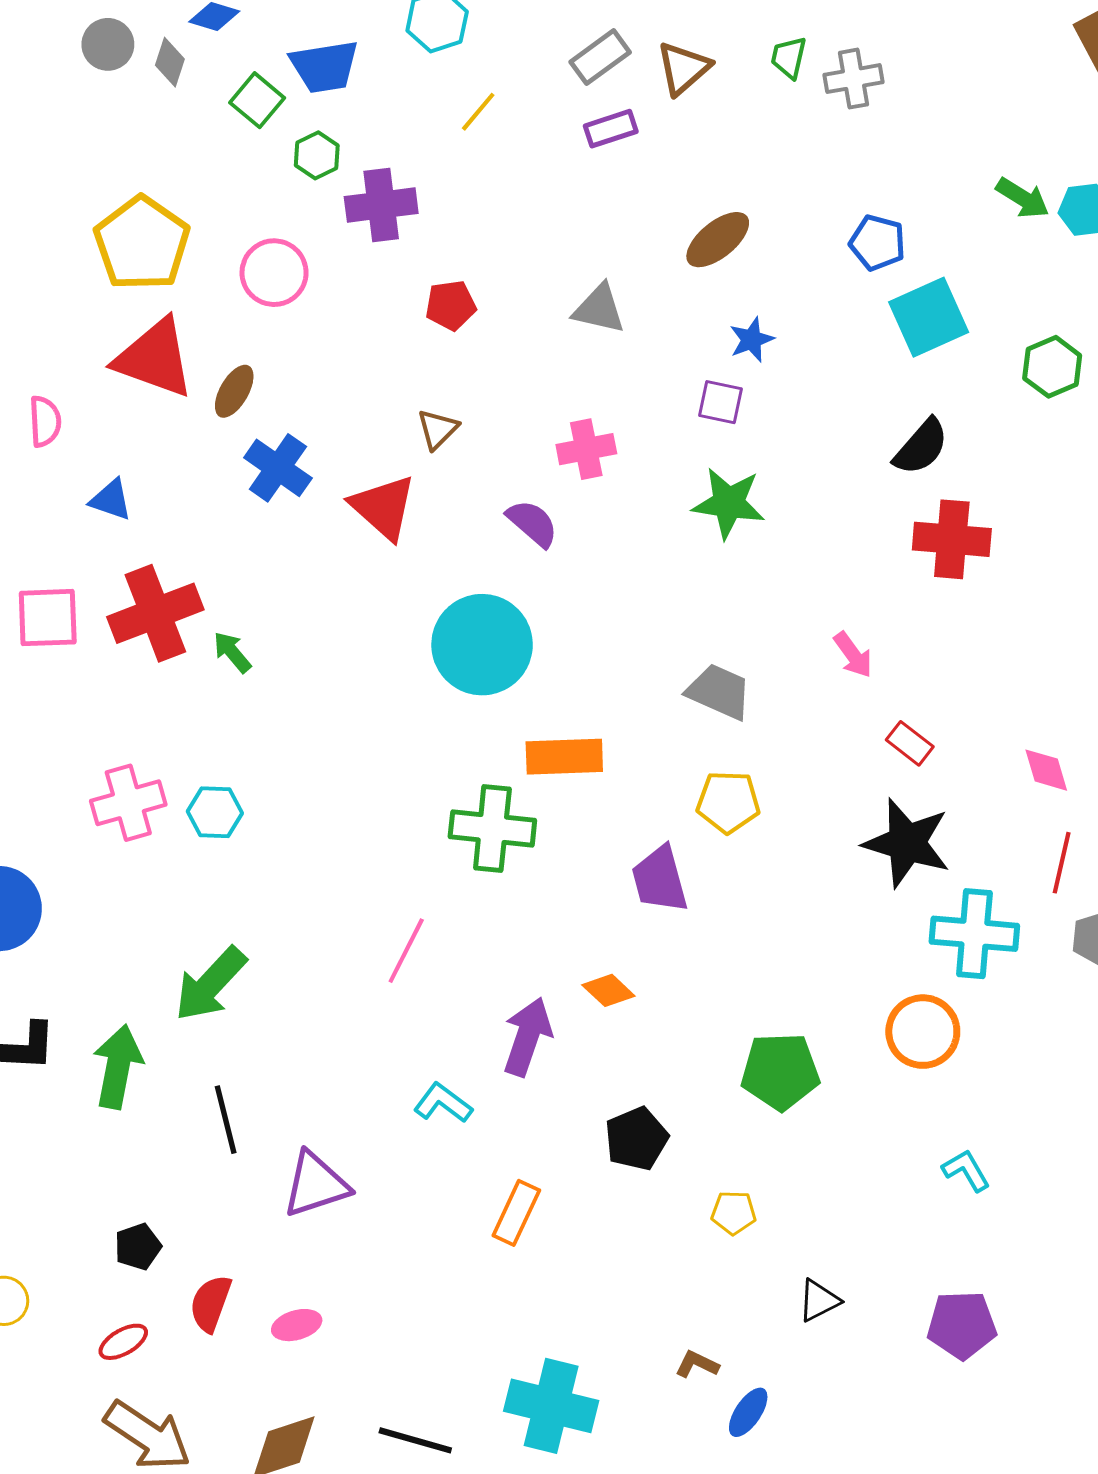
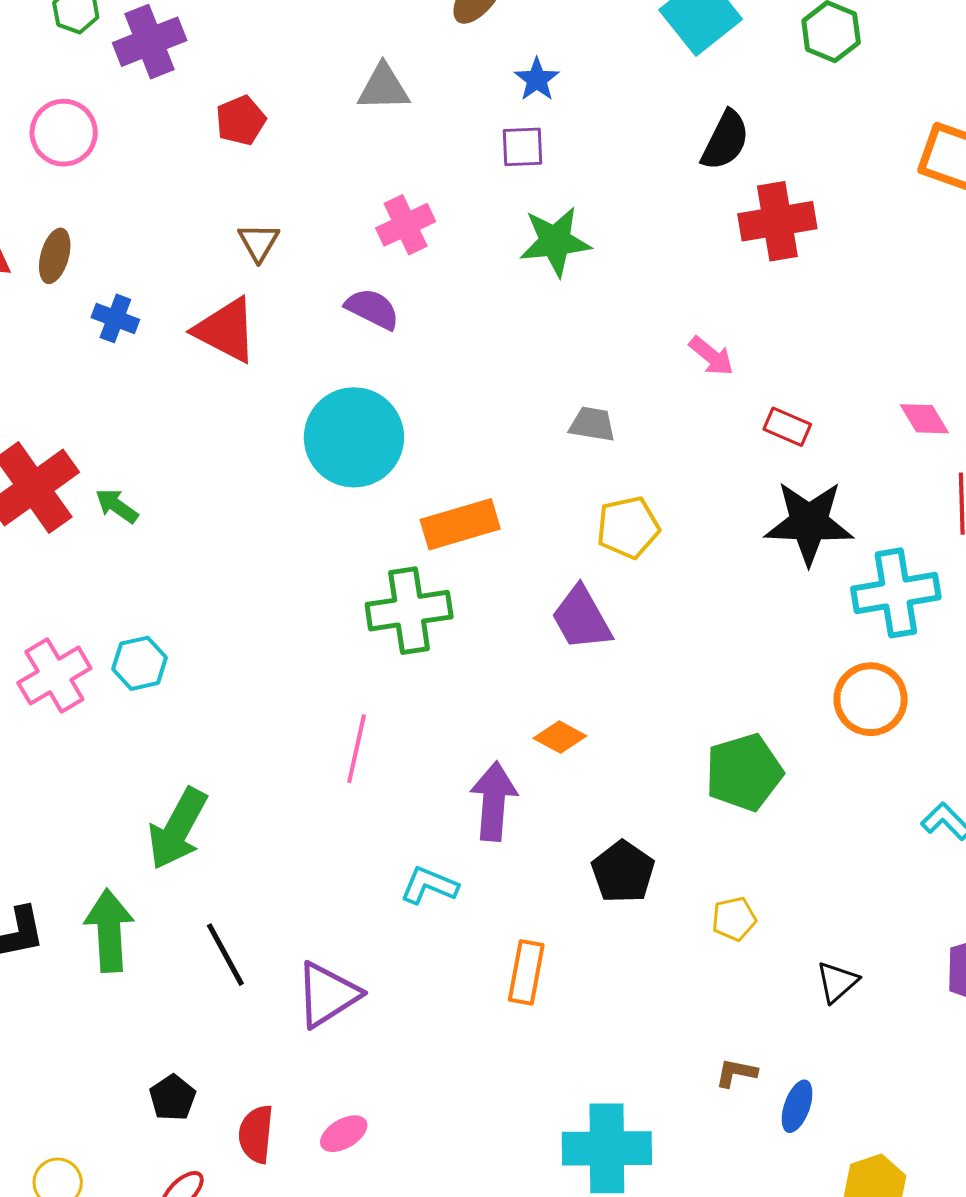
blue cross: (278, 468) -> (115, 318), size x0.7
gray trapezoid: (719, 692) -> (592, 424), size x0.7

